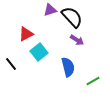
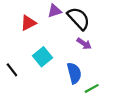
red triangle: (26, 34) -> (28, 23), moved
green line: (93, 81) -> (92, 88), moved

